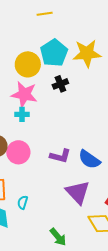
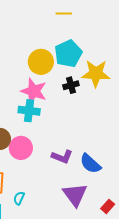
yellow star: (87, 53) -> (96, 74), moved
cyan cross: (22, 114) -> (29, 111), size x1.5

